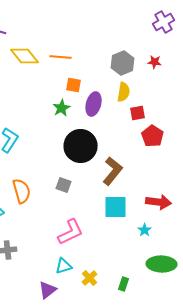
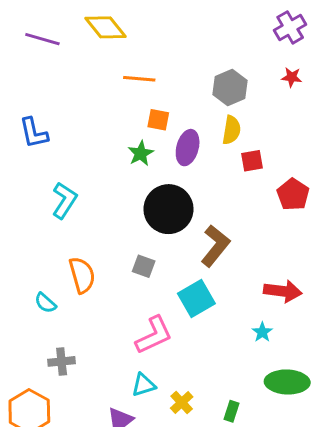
yellow diamond: (25, 56) -> (105, 27), moved
red star: (155, 62) -> (292, 77), moved
red pentagon: (153, 136) -> (293, 194), moved
cyan square: (116, 207) -> (196, 298), moved, turned -30

